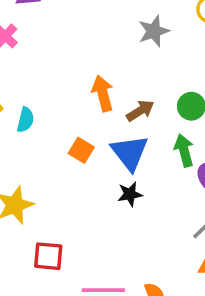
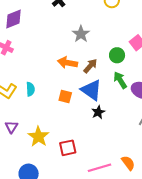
gray star: (154, 31) -> (81, 34), moved
orange arrow: (103, 93) -> (68, 63), turned -48
red square: (48, 256) -> (68, 148), moved

